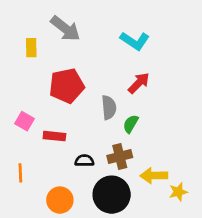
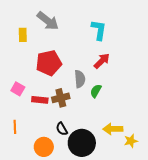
cyan L-shape: (135, 41) -> (99, 30), turned -115
brown cross: (120, 156) -> (61, 98), moved
black semicircle: (84, 161) -> (62, 129), moved, turned -120

